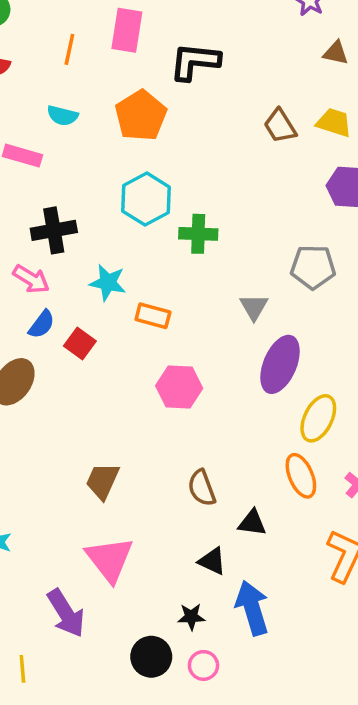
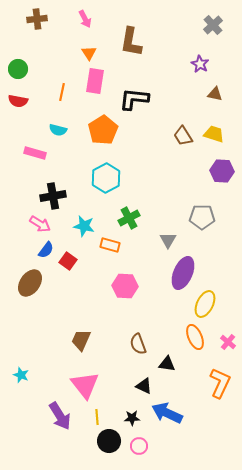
green cross: (198, 234) -> (129, 218), moved, turned -30
blue arrow: (252, 608) -> (167, 413), turned -48
yellow line: (22, 669) -> (97, 417), moved

